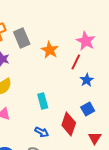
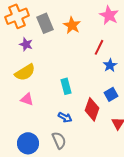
pink star: (86, 41) -> (109, 15), moved
orange star: (50, 50) -> (72, 25), moved

